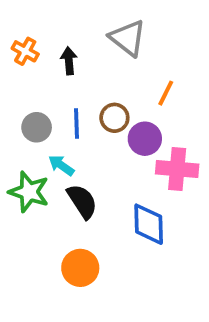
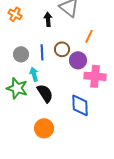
black arrow: (69, 61) -> (48, 19), moved
cyan arrow: (61, 165) -> (34, 74), turned 40

